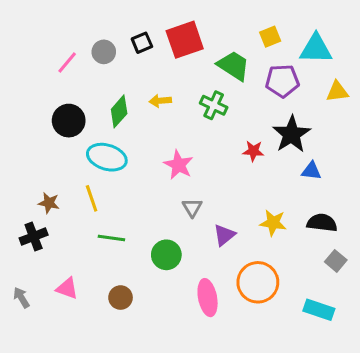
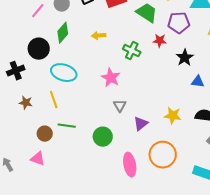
green cross: (214, 105) -> (132, 51), moved
green diamond: (119, 111) -> (63, 33), moved
black star: (291, 134) -> (185, 58), size x0.7
red star: (253, 151) -> (160, 41), moved
black cross: (34, 237) -> (16, 71), moved
brown circle: (121, 298) -> (45, 134), moved

